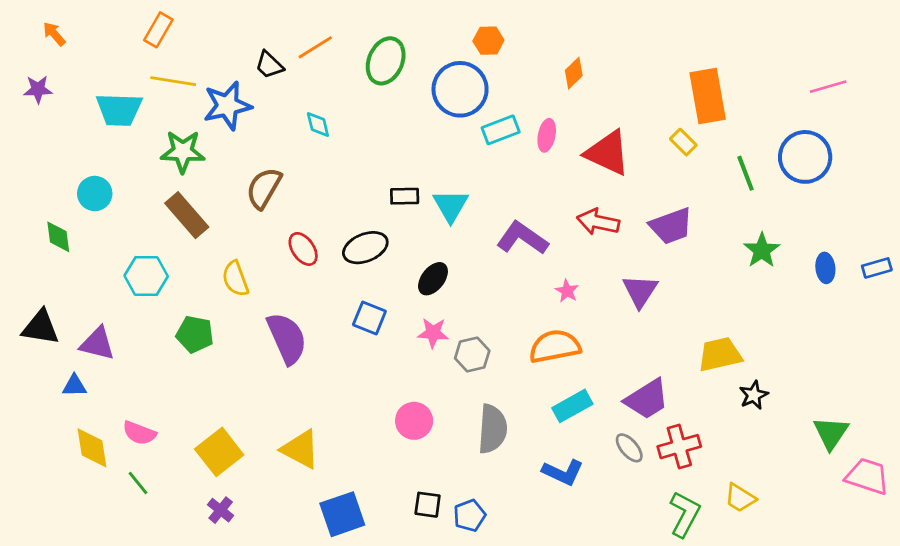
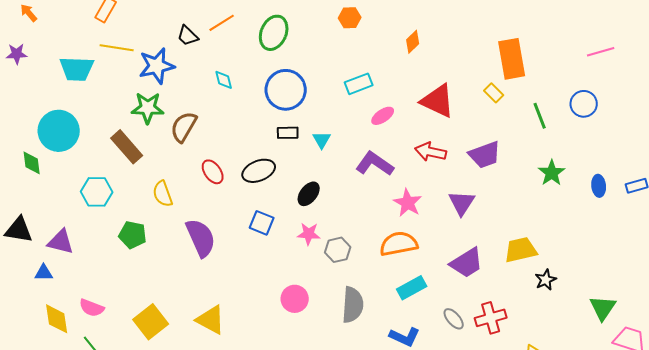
blue circle: (460, 89) -> (286, 90), moved
pink ellipse: (547, 135) -> (383, 116), moved, turned 45
green star: (183, 152) -> (148, 108), moved
blue circle: (805, 157) -> (584, 104), size x0.7
cyan circle: (95, 193) -> (59, 131), size x1.6
cyan triangle: (451, 206) -> (322, 140), size x0.7
pink star: (567, 291) -> (408, 203), size x1.6
purple trapezoid: (647, 399) -> (467, 263), moved

